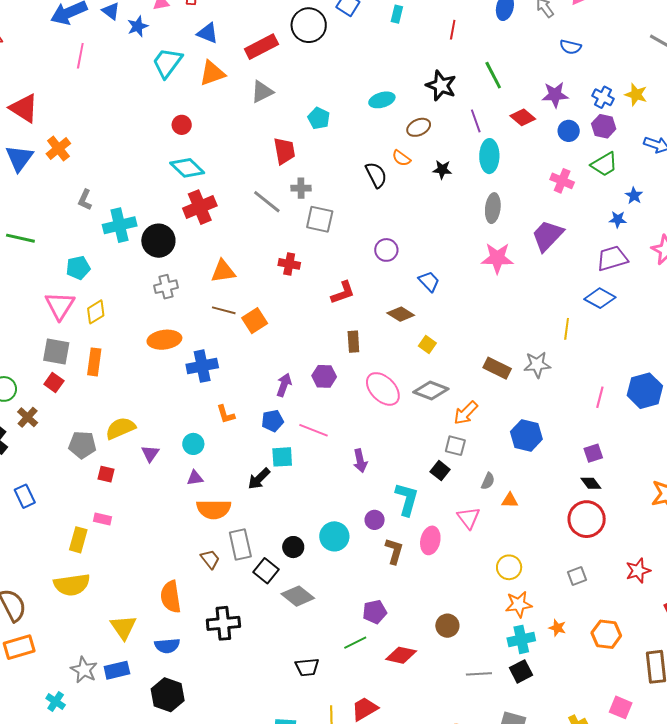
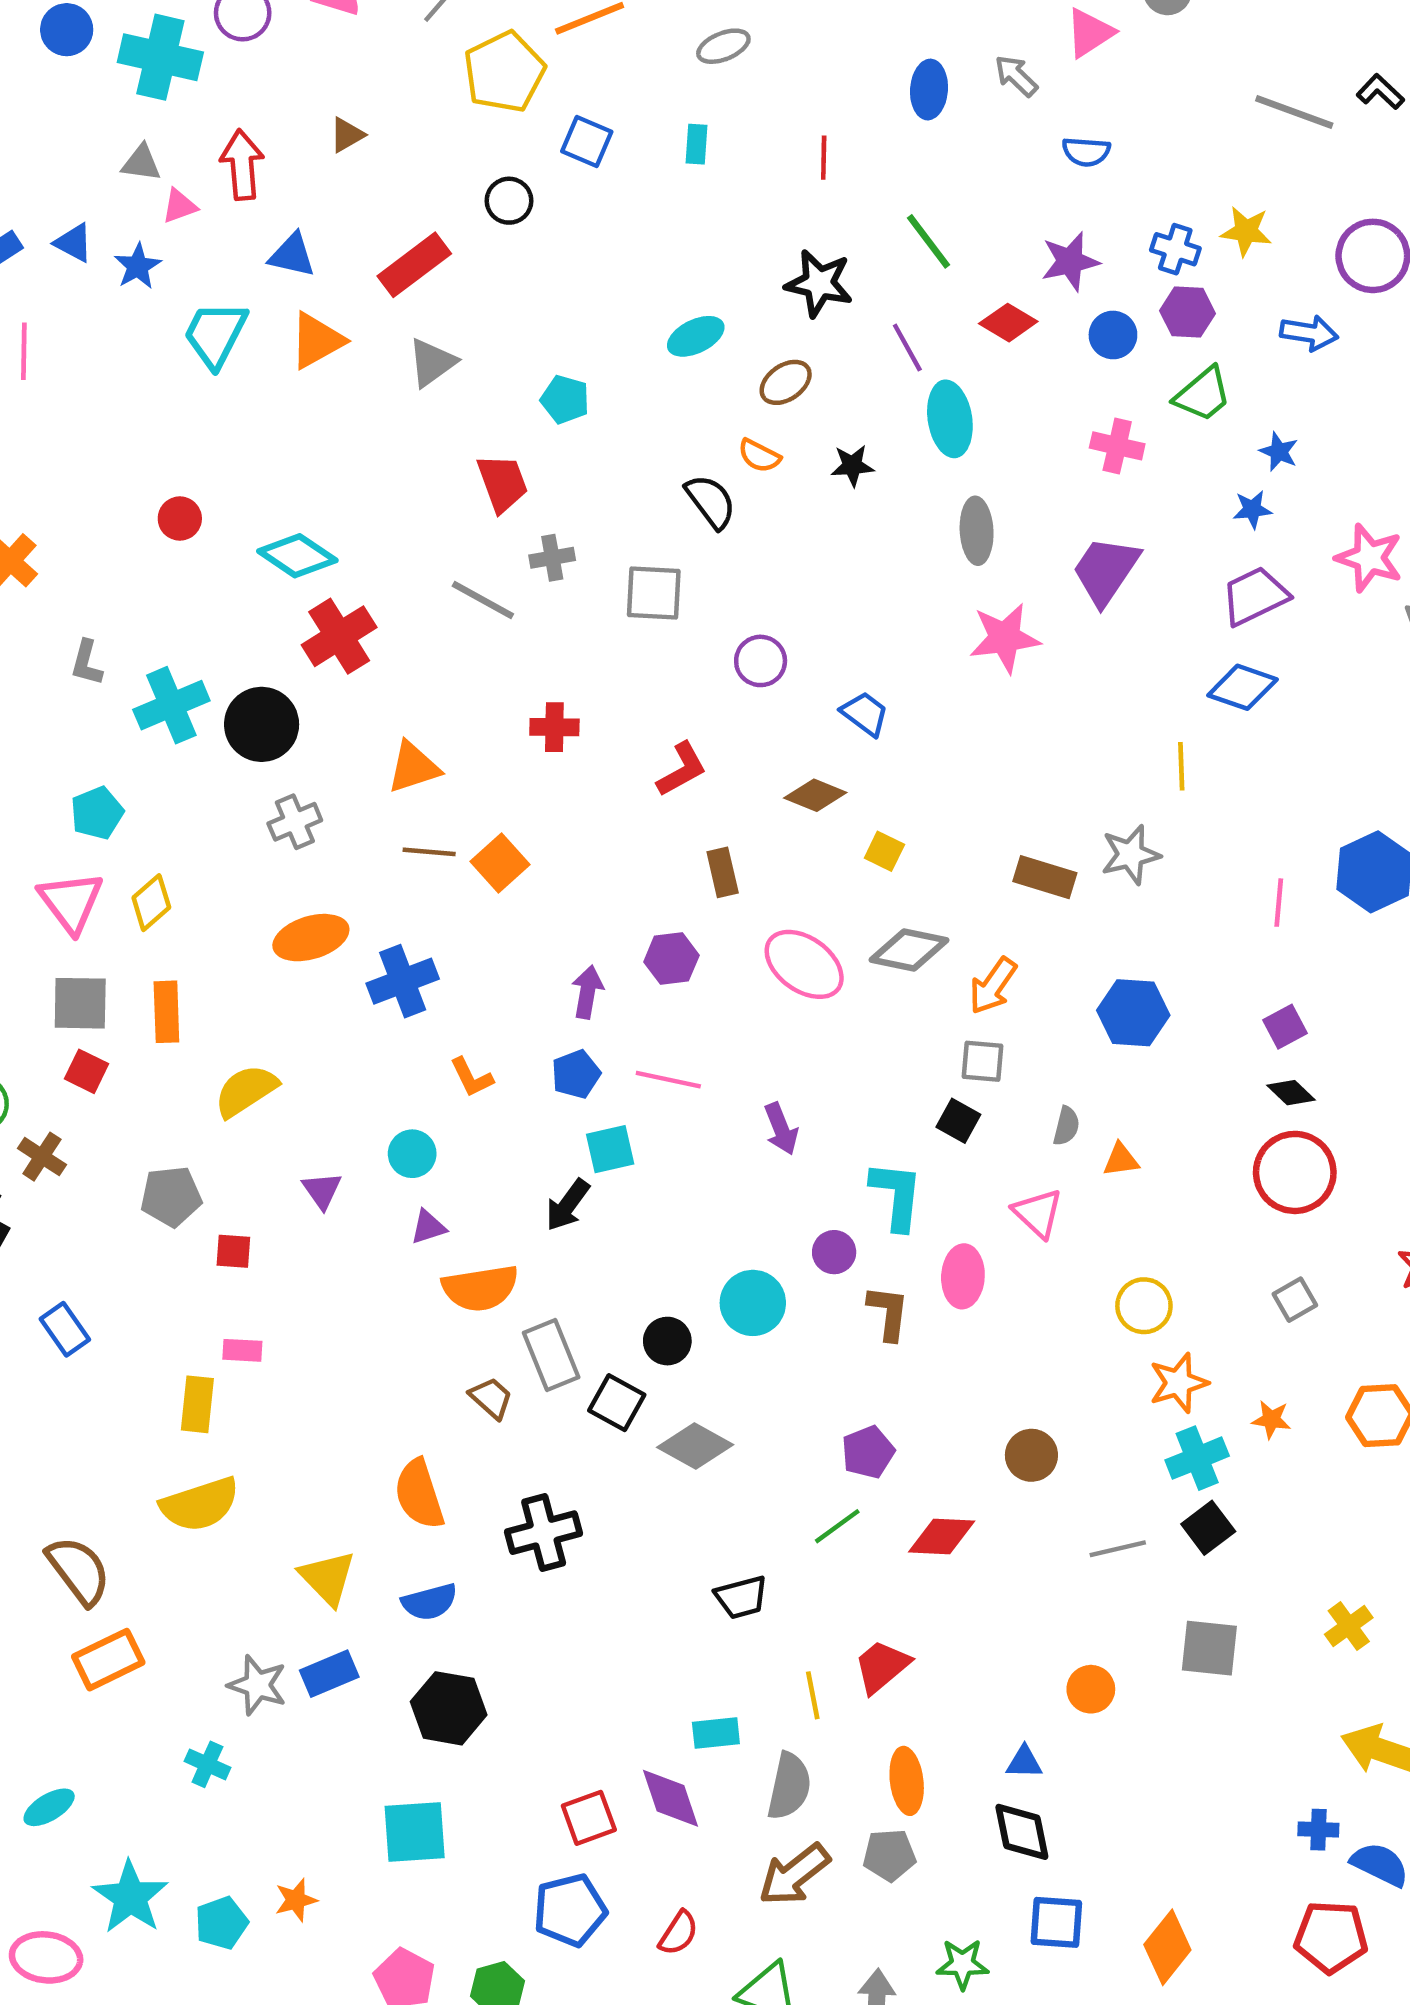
black circle: (309, 25) -> (509, 201), size x0.6
red circle: (182, 125) -> (180, 519), moved
gray square: (320, 219) -> (654, 593), moved
yellow semicircle: (120, 428) -> (246, 1091), moved

